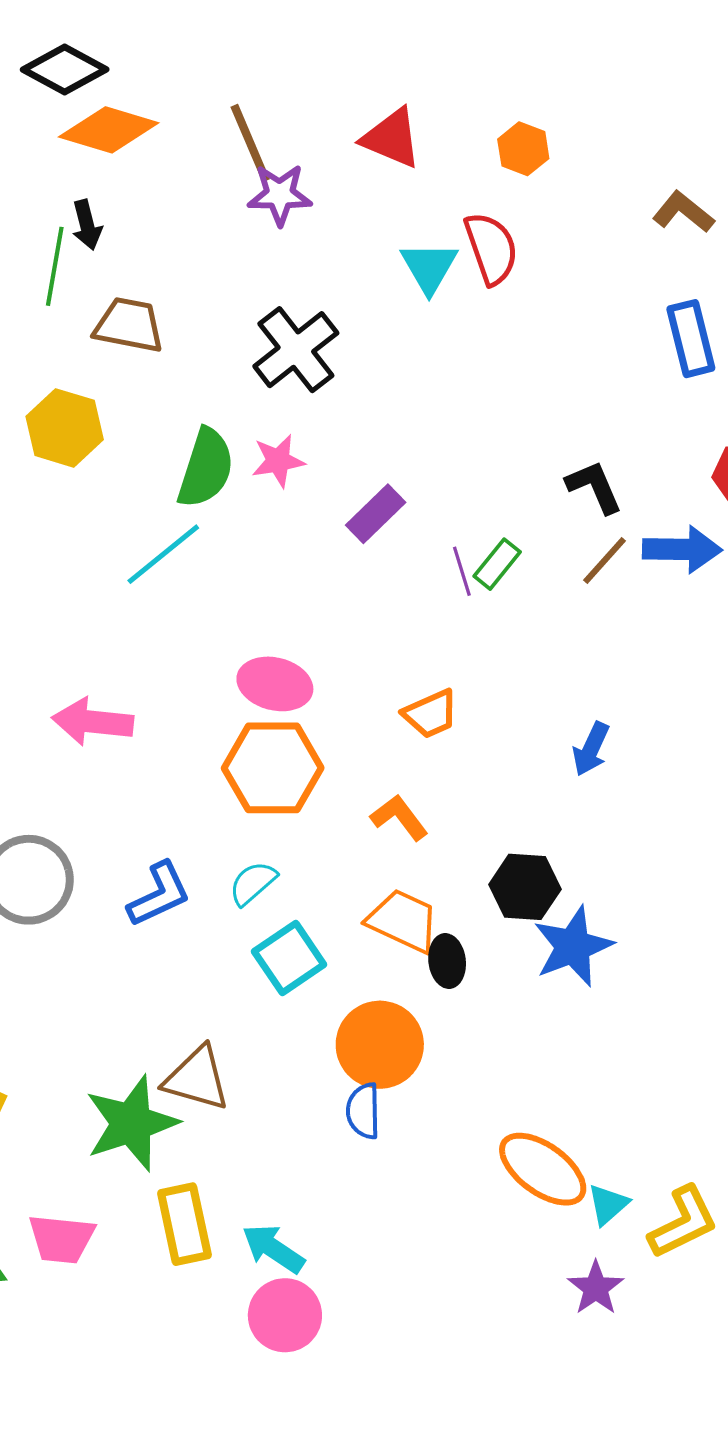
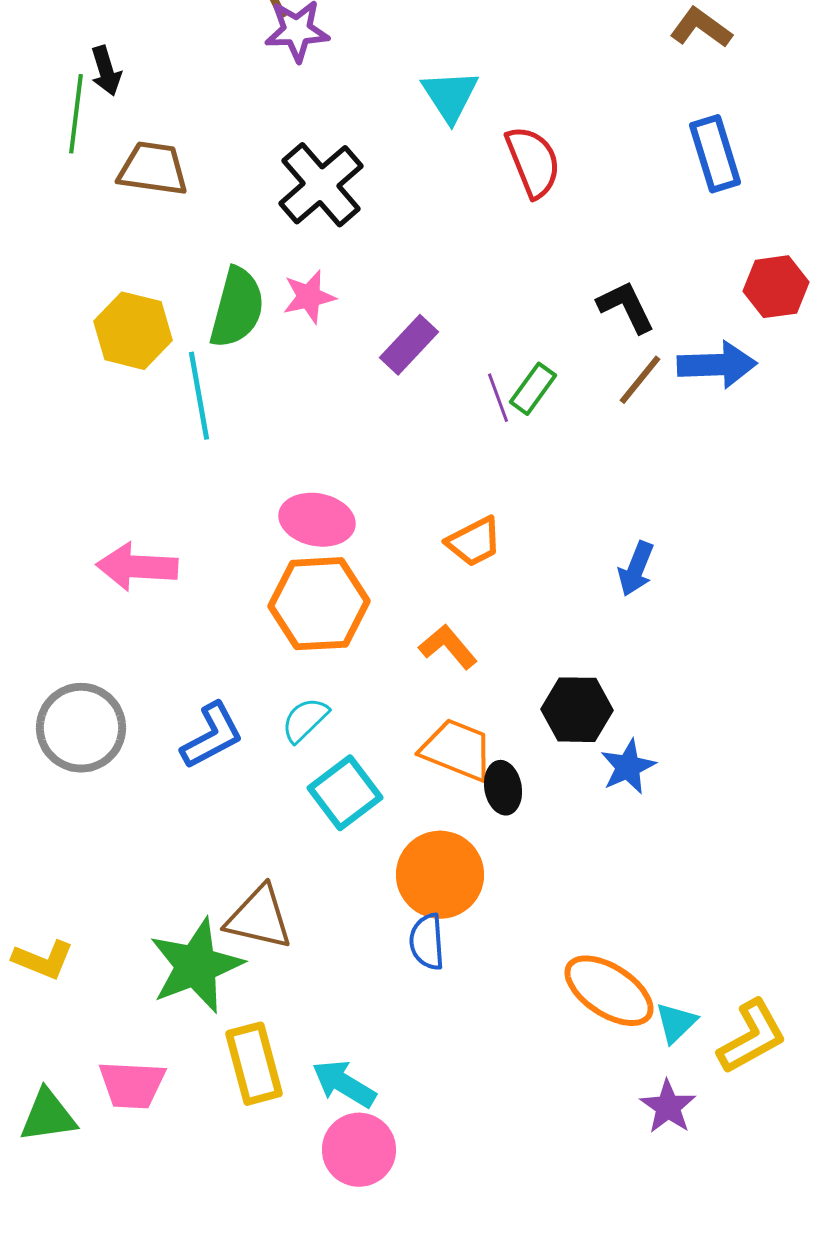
red semicircle: (491, 248) -> (533, 162), moved
yellow hexagon: (65, 428) -> (133, 331), moved
cyan line: (163, 554) -> (199, 396), turned -58
blue star: (573, 946) -> (628, 767), size x0.7

